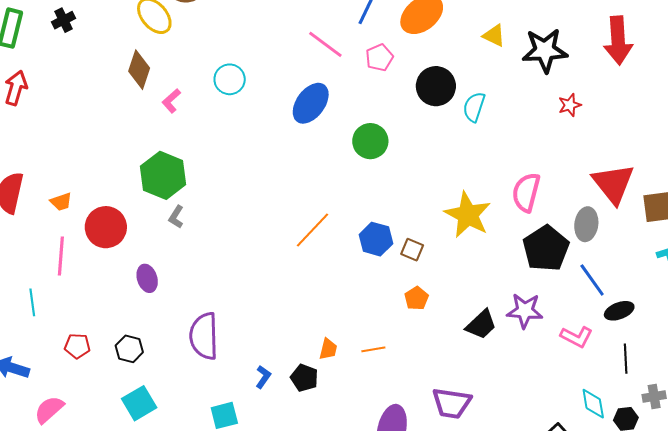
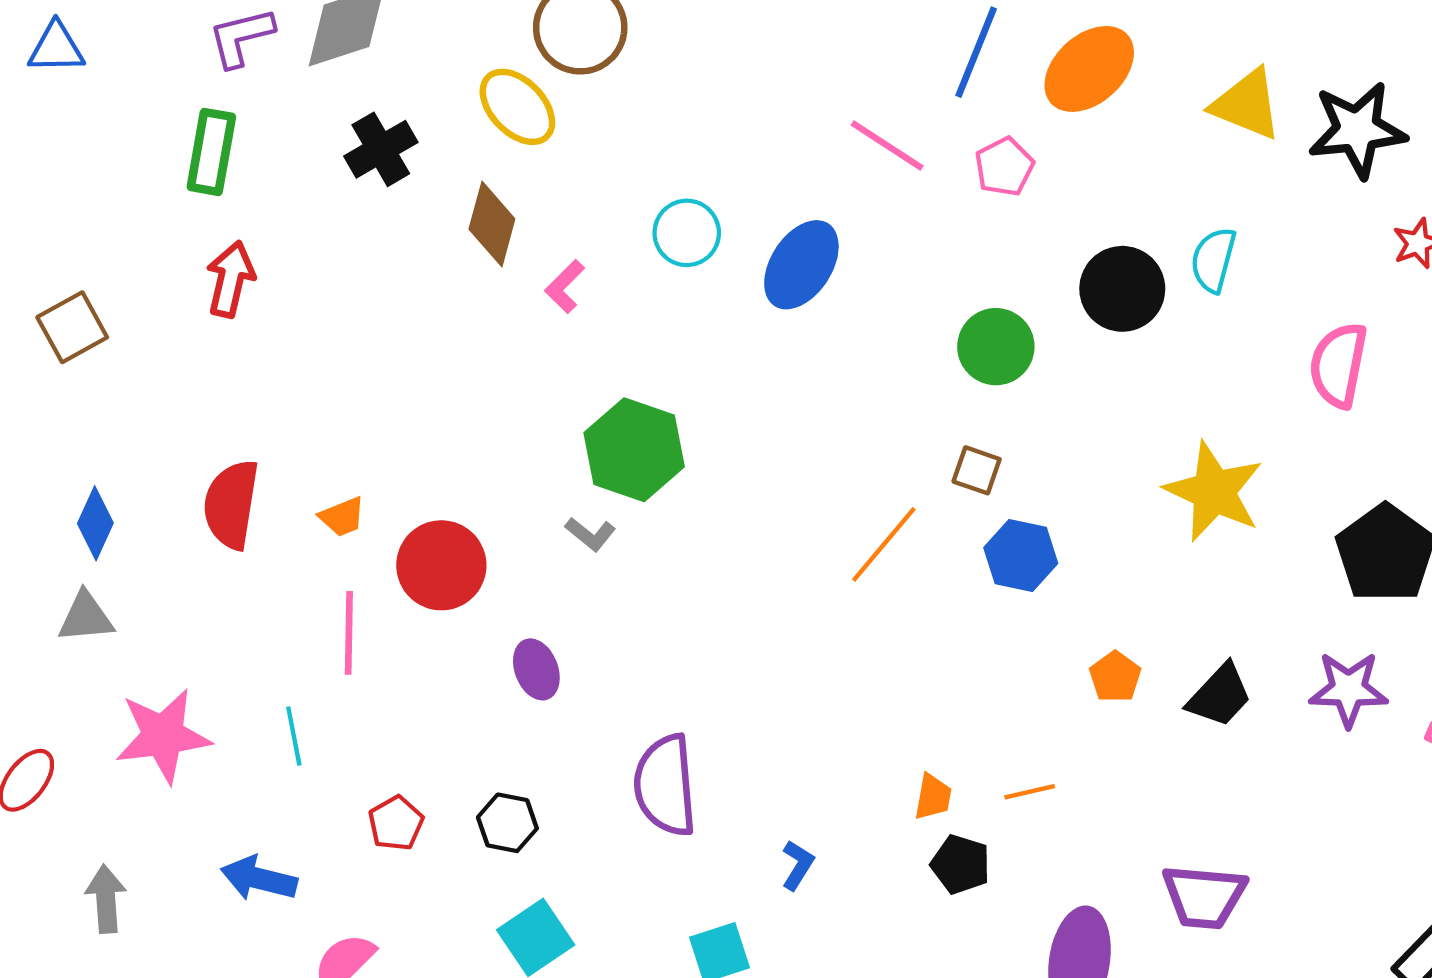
black cross: (63, 20) -> (381, 149), moved, size x1.4
yellow triangle: (494, 35) -> (1247, 104), size x1.5
black circle: (436, 86) -> (1122, 289), moved
blue ellipse: (311, 103) -> (801, 265), moved
green hexagon: (163, 175) -> (634, 450), moved
pink semicircle: (526, 192) -> (1338, 365), moved
gray L-shape: (176, 217) -> (590, 534), turned -80
brown square: (412, 250) -> (977, 470), moved
black trapezoid: (481, 325) -> (1220, 695), moved
red pentagon: (77, 346) -> (396, 823), turned -30
black pentagon: (304, 378) -> (961, 864), moved

